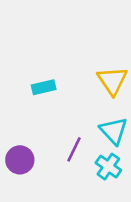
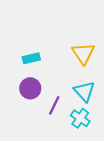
purple circle: (20, 160) -> (30, 88), moved

